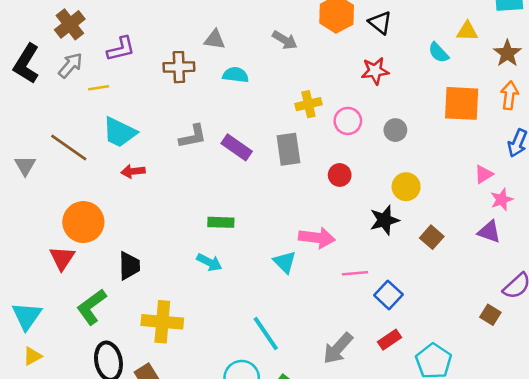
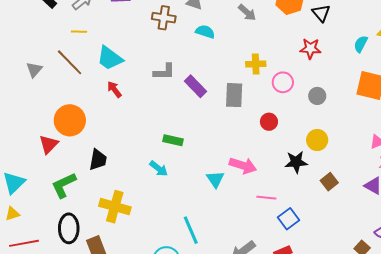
cyan semicircle: (439, 53) -> (361, 44), turned 60
yellow line: (99, 88) -> (79, 32), moved
red arrow: (133, 171) -> (114, 89), turned 48

